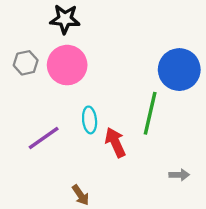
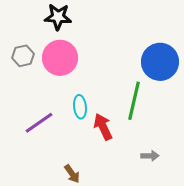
gray arrow: (179, 175) -> (150, 156), moved

